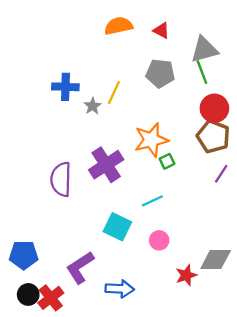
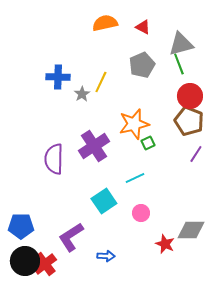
gray pentagon: (160, 73) -> (142, 65), turned -30
cyan square: (117, 227) -> (104, 201), turned 30
red star: (186, 275) -> (165, 244), turned -30
blue arrow: (120, 289) -> (106, 256), size x0.7
black circle: (28, 294) -> (25, 261), size x1.5

